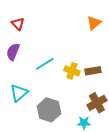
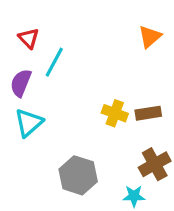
cyan line: (45, 64) -> (54, 62), moved, turned -30
cyan triangle: (19, 93) -> (29, 123), moved

